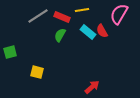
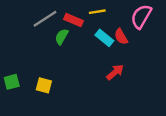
green semicircle: (60, 35) -> (62, 37), moved
green square: (10, 52) -> (12, 82), moved
red arrow: (92, 87) -> (115, 72), moved

